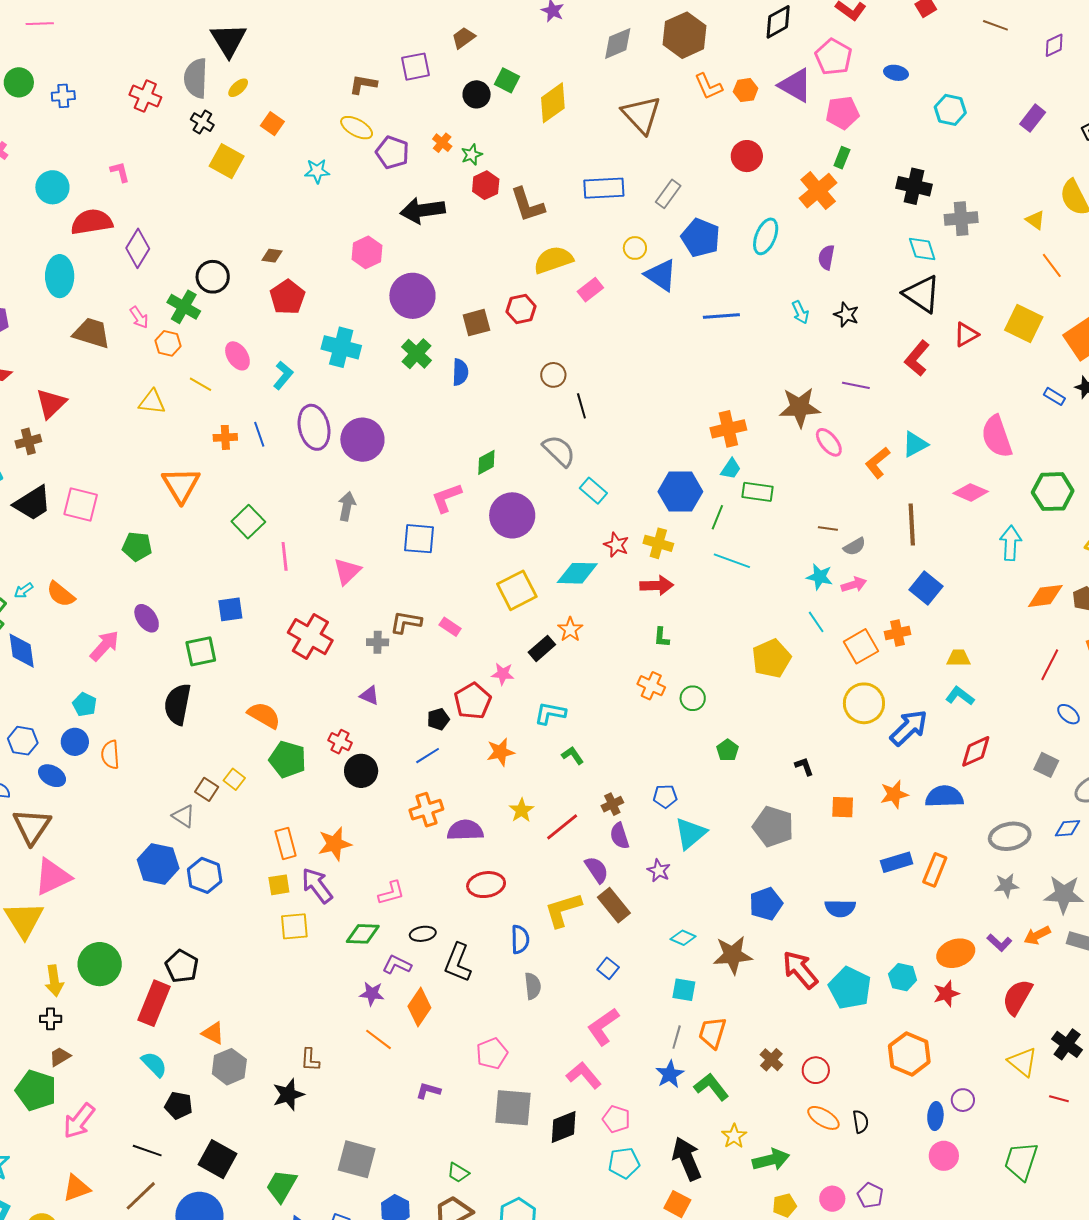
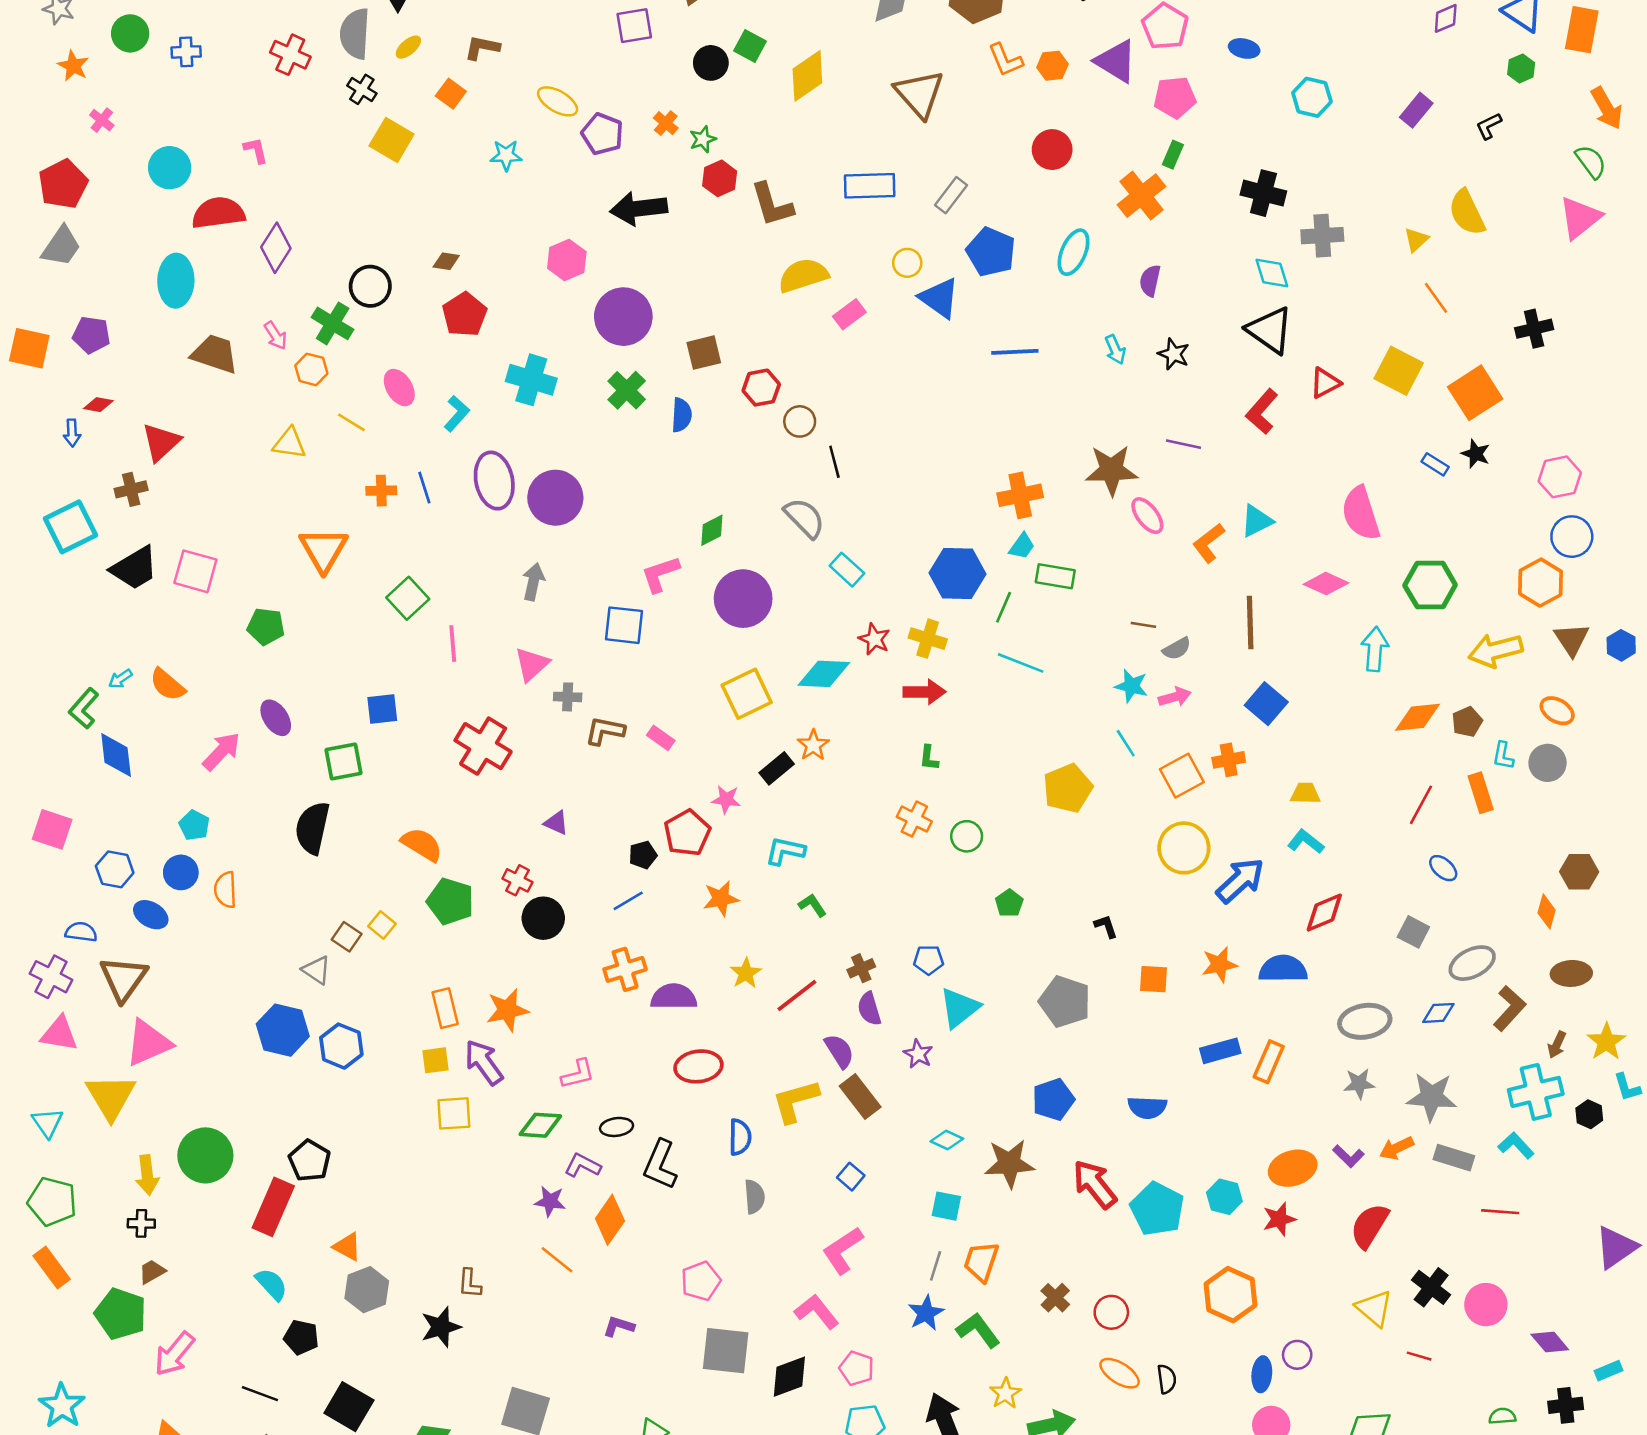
brown L-shape: (363, 84) -> (482, 48), moved
yellow triangle: (1035, 220) -> (1416, 240), turned 40
red hexagon: (521, 309) -> (761, 388), moved
gray cross: (378, 642) -> (568, 697), moved

